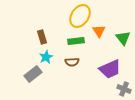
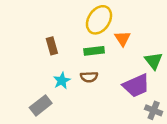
green triangle: (123, 38) -> (154, 61), moved
cyan star: (46, 57) -> (62, 81), moved
gray rectangle: (33, 74) -> (41, 105), moved

